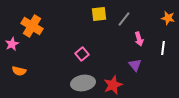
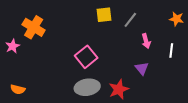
pink square: (82, 54) -> (86, 57), size x1.5
orange semicircle: (19, 71) -> (18, 89), moved

